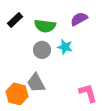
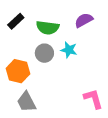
gray trapezoid: (36, 83) -> (26, 102), moved
orange hexagon: (17, 94) -> (18, 71), moved

